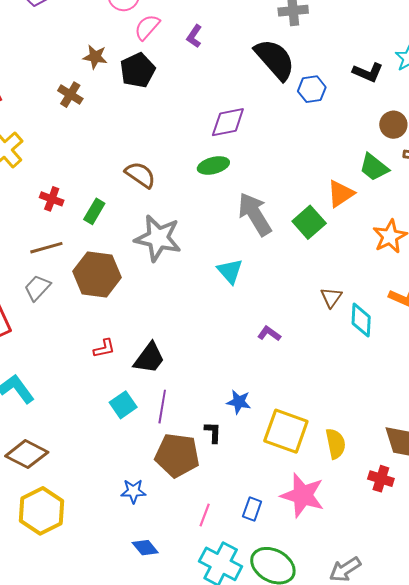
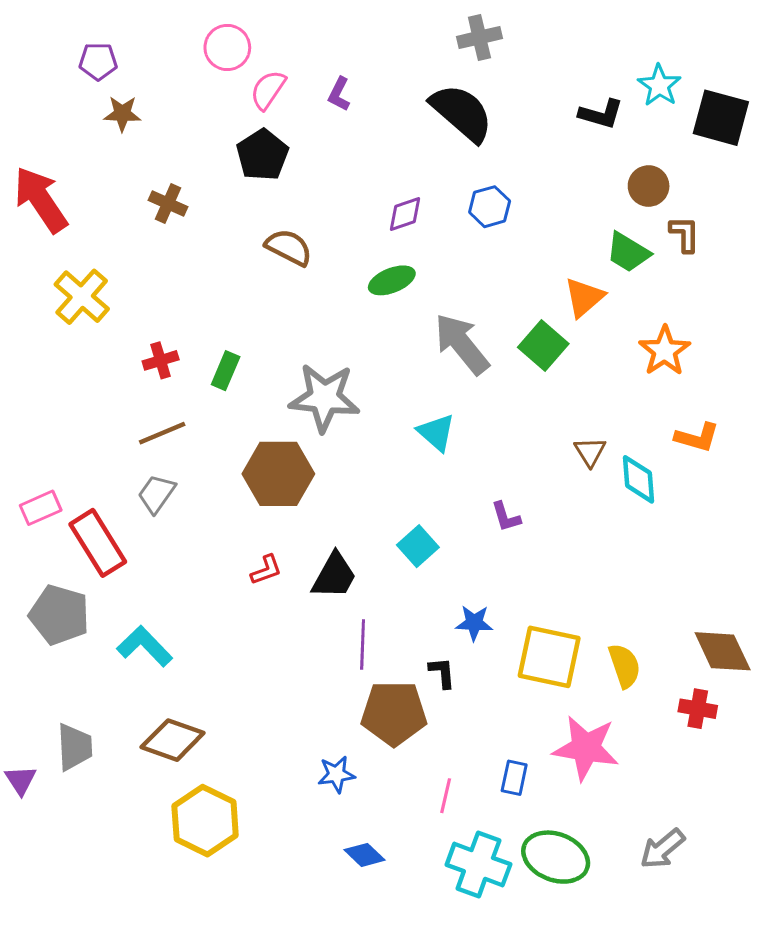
brown star: (95, 57) -> (122, 114), moved
blue hexagon: (312, 89) -> (490, 207), moved
purple diamond: (228, 122) -> (405, 214), size x0.7
brown semicircle: (140, 175) -> (289, 247), moved
red cross: (52, 199) -> (161, 360), turned -30
brown hexagon: (97, 274) -> (278, 474), moved
purple L-shape: (269, 334) -> (506, 517), turned -135
cyan square: (123, 405) -> (418, 546), moved

